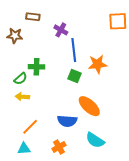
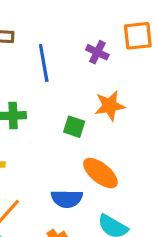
purple cross: (61, 30) -> (97, 52), moved
blue line: (74, 50) -> (44, 63), moved

